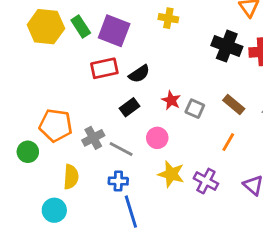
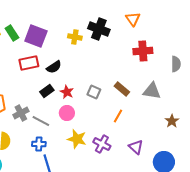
yellow cross: (168, 18) -> (75, 37), moved
black cross: (227, 46) -> (99, 29), moved
red star: (171, 100) -> (67, 92), moved

